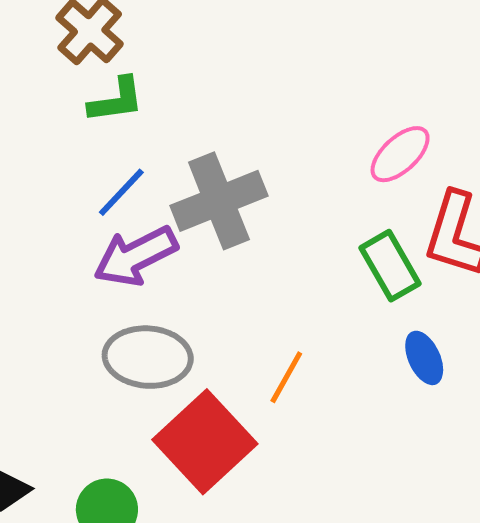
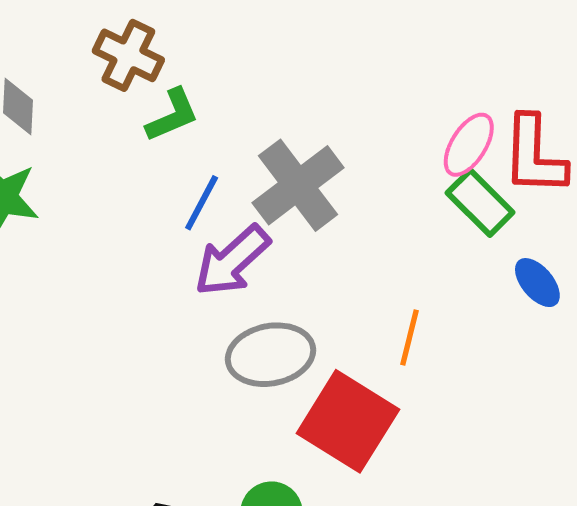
pink ellipse: (400, 154) -> (469, 145), moved

